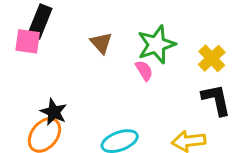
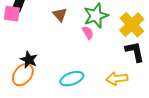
yellow cross: (212, 58) -> (132, 25), size x1.4

